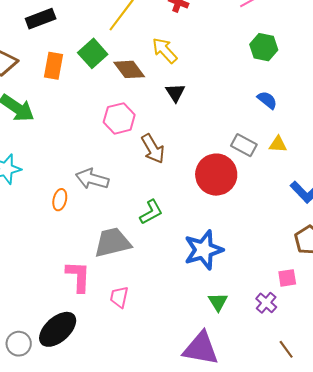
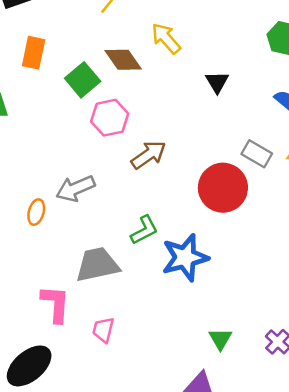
green square: (93, 53) -> (83, 80), moved
black triangle: (175, 93) -> (217, 82), moved
brown arrow: (153, 149) -> (149, 155), turned -96
gray arrow: (92, 179) -> (75, 189), turned -40
blue star: (203, 250) -> (185, 258), moved

